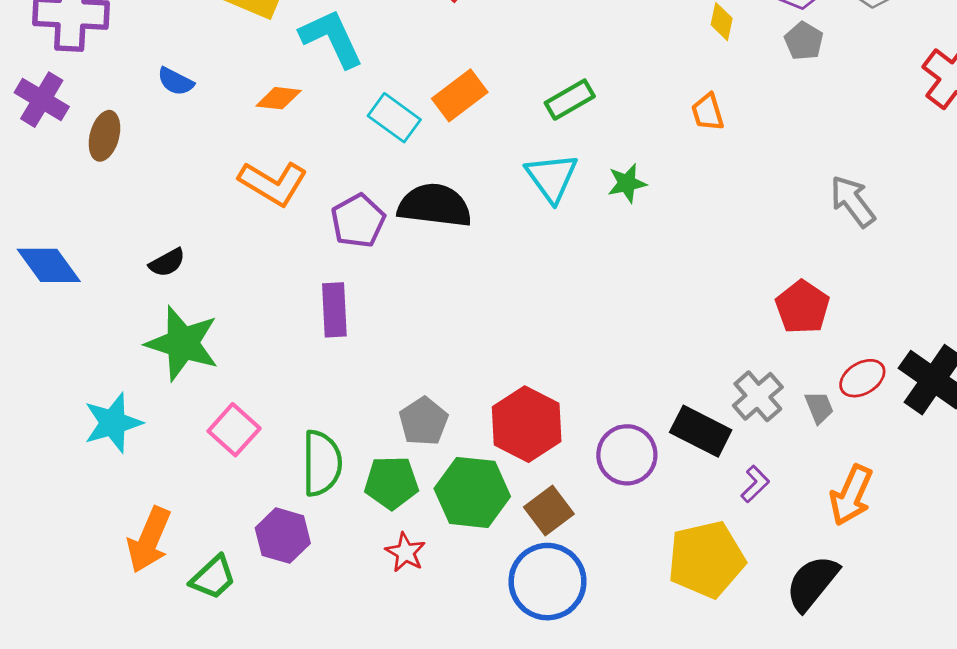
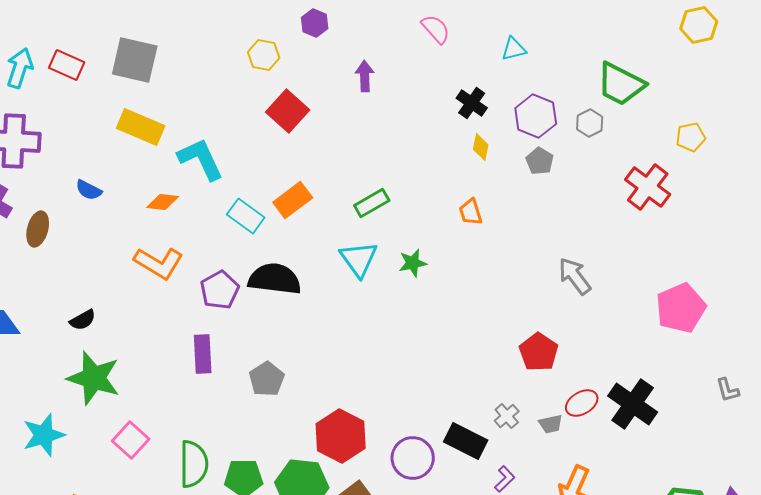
gray cross: (758, 396) -> (507, 416), size x0.7
gray trapezoid: (819, 407) -> (551, 424), turned 100
gray pentagon: (424, 421) -> (267, 379), moved

